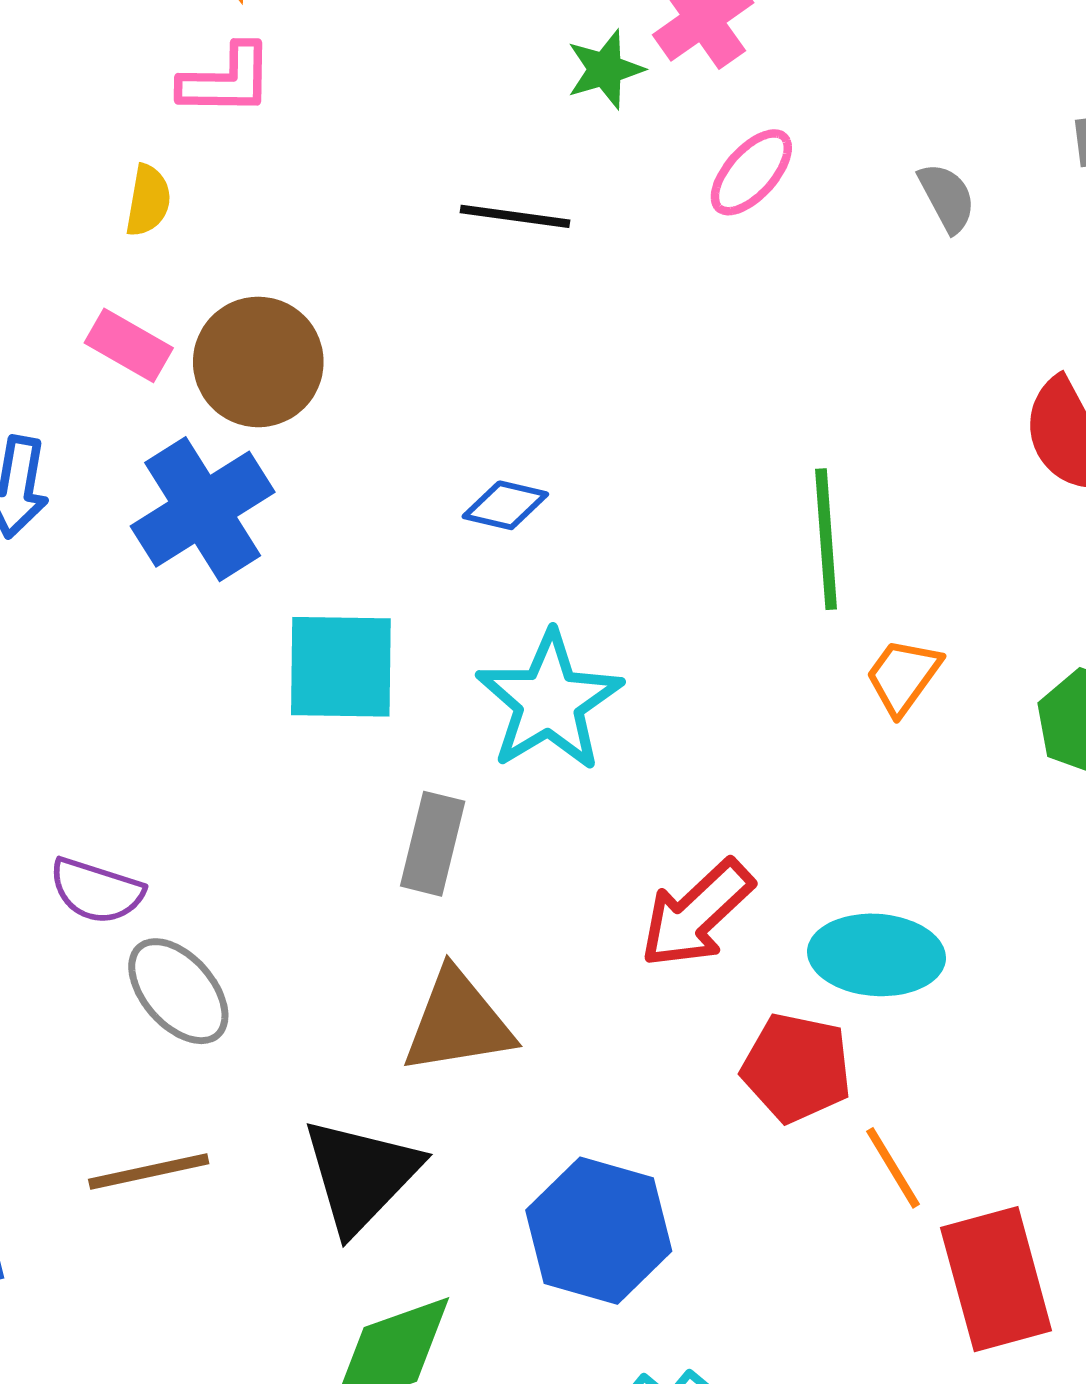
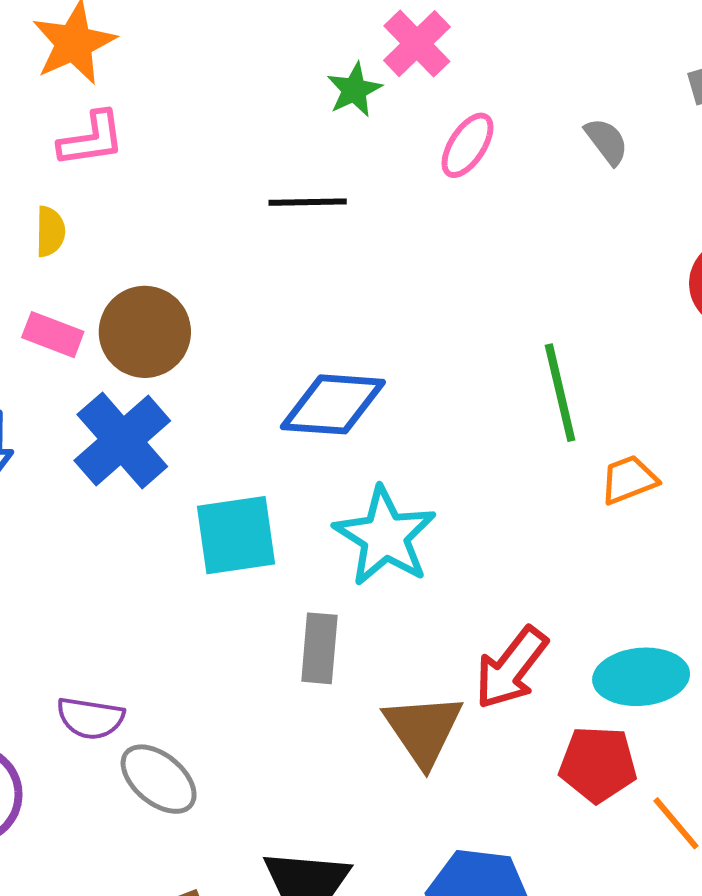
blue diamond: (505, 505) -> (333, 404), size x1.8
orange trapezoid: (903, 676) -> (629, 480), turned 42
brown triangle: (458, 1022) -> (423, 730), moved, turned -46

